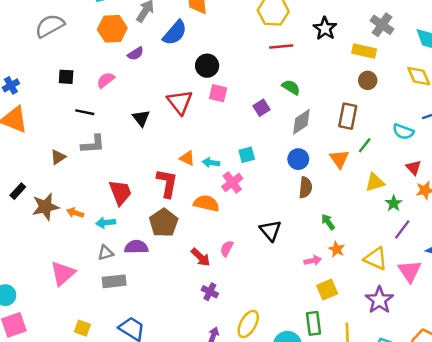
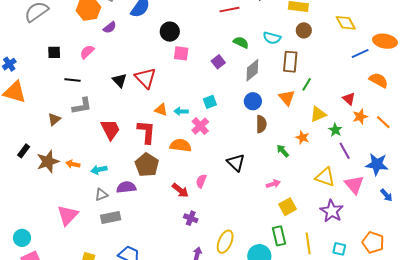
red triangle: (180, 102) -> (146, 78), moved
cyan semicircle: (403, 132) -> (272, 38), moved
red trapezoid: (120, 192) -> (110, 129), moved
purple line: (402, 229) -> (345, 151), turned -60
orange star: (337, 249) -> (302, 137), moved

